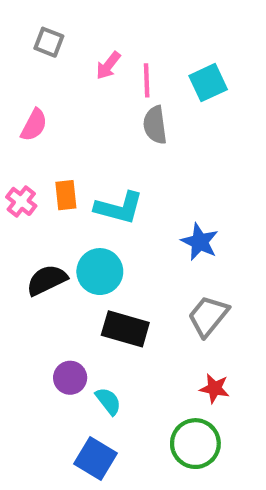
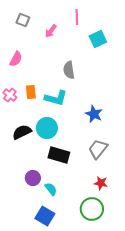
pink line: (147, 80) -> (77, 17), moved
gray semicircle: (155, 125) -> (69, 70), moved

